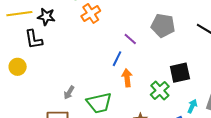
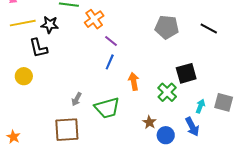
purple line: (130, 39) -> (111, 41), moved
blue line: (117, 59) -> (110, 62), moved

